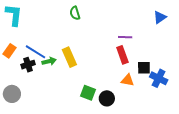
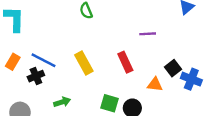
red rectangle: (122, 55) -> (125, 62), moved
green arrow: (49, 61) -> (62, 102), moved
black square: (144, 68) -> (173, 68), turned -32

